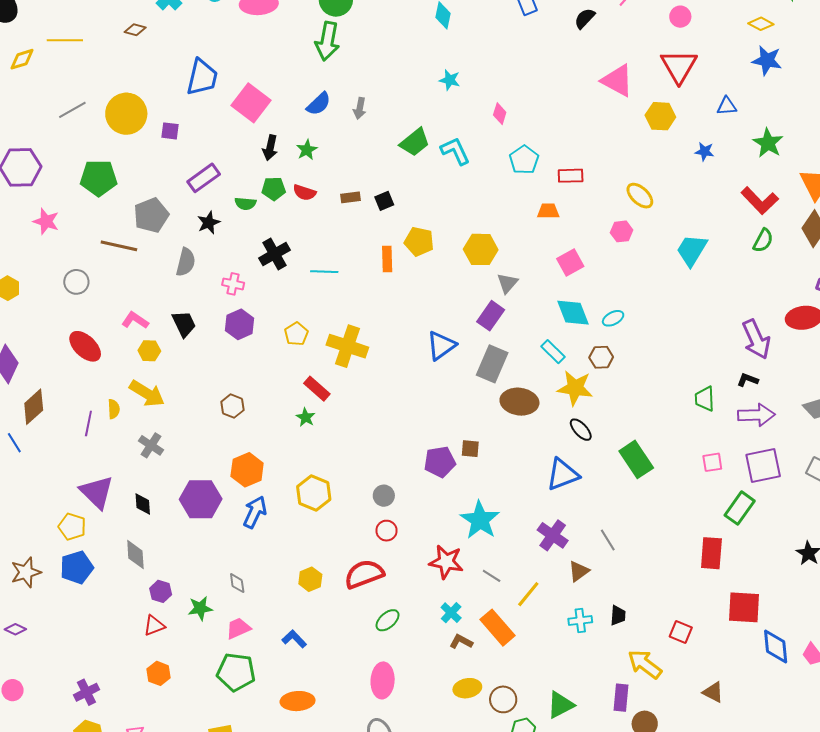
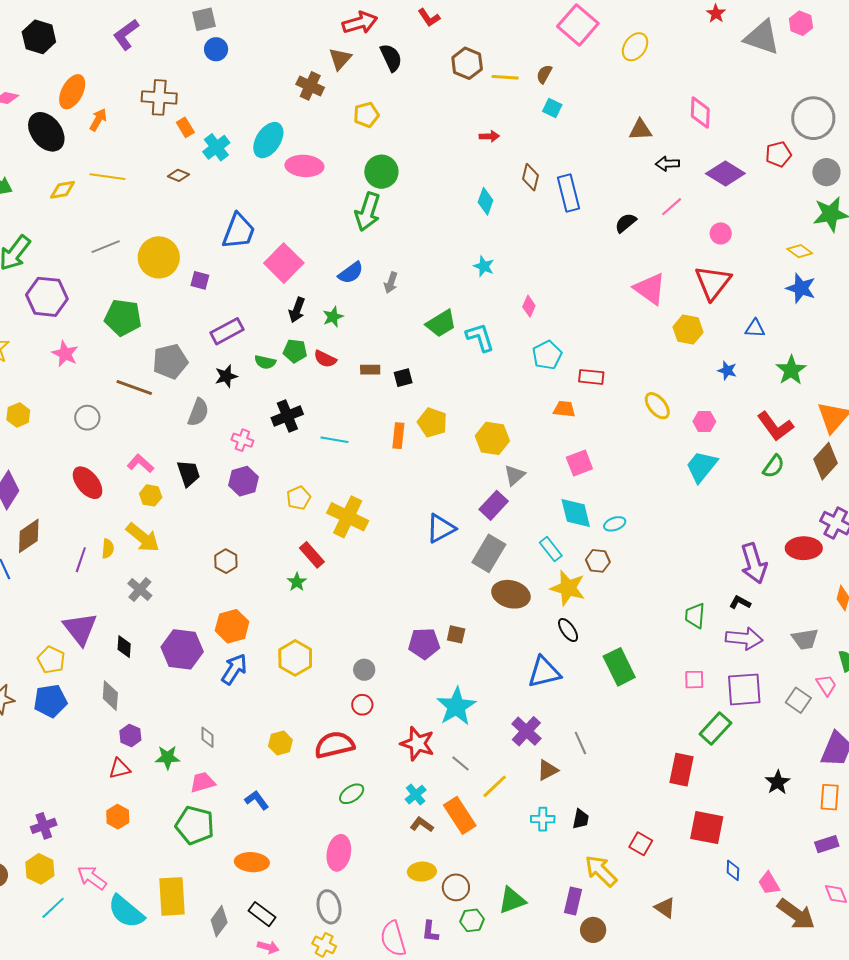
pink hexagon: (622, 231) -> (704, 422), moved
blue diamond: (776, 646) -> (733, 870), size x0.6

